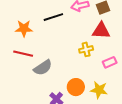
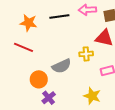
gray semicircle: (43, 68) -> (62, 66), moved
orange circle: (76, 87) -> (39, 79), moved

